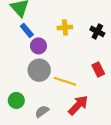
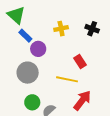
red rectangle: (98, 69) -> (80, 61), moved
gray circle: (39, 70) -> (28, 73), moved
green circle: (16, 100) -> (32, 102), moved

